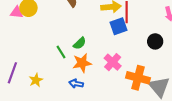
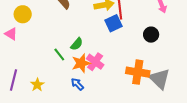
pink triangle: (17, 12) -> (11, 34), moved, turned 32
pink cross: (113, 62) -> (95, 62), moved
blue arrow: (76, 84) -> (77, 84), turned 40

